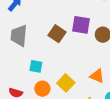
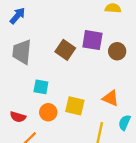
yellow square: (66, 83) -> (75, 106), turned -30

